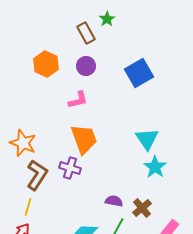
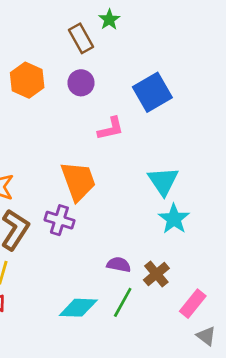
pink L-shape: (78, 100) -> (111, 129), moved

